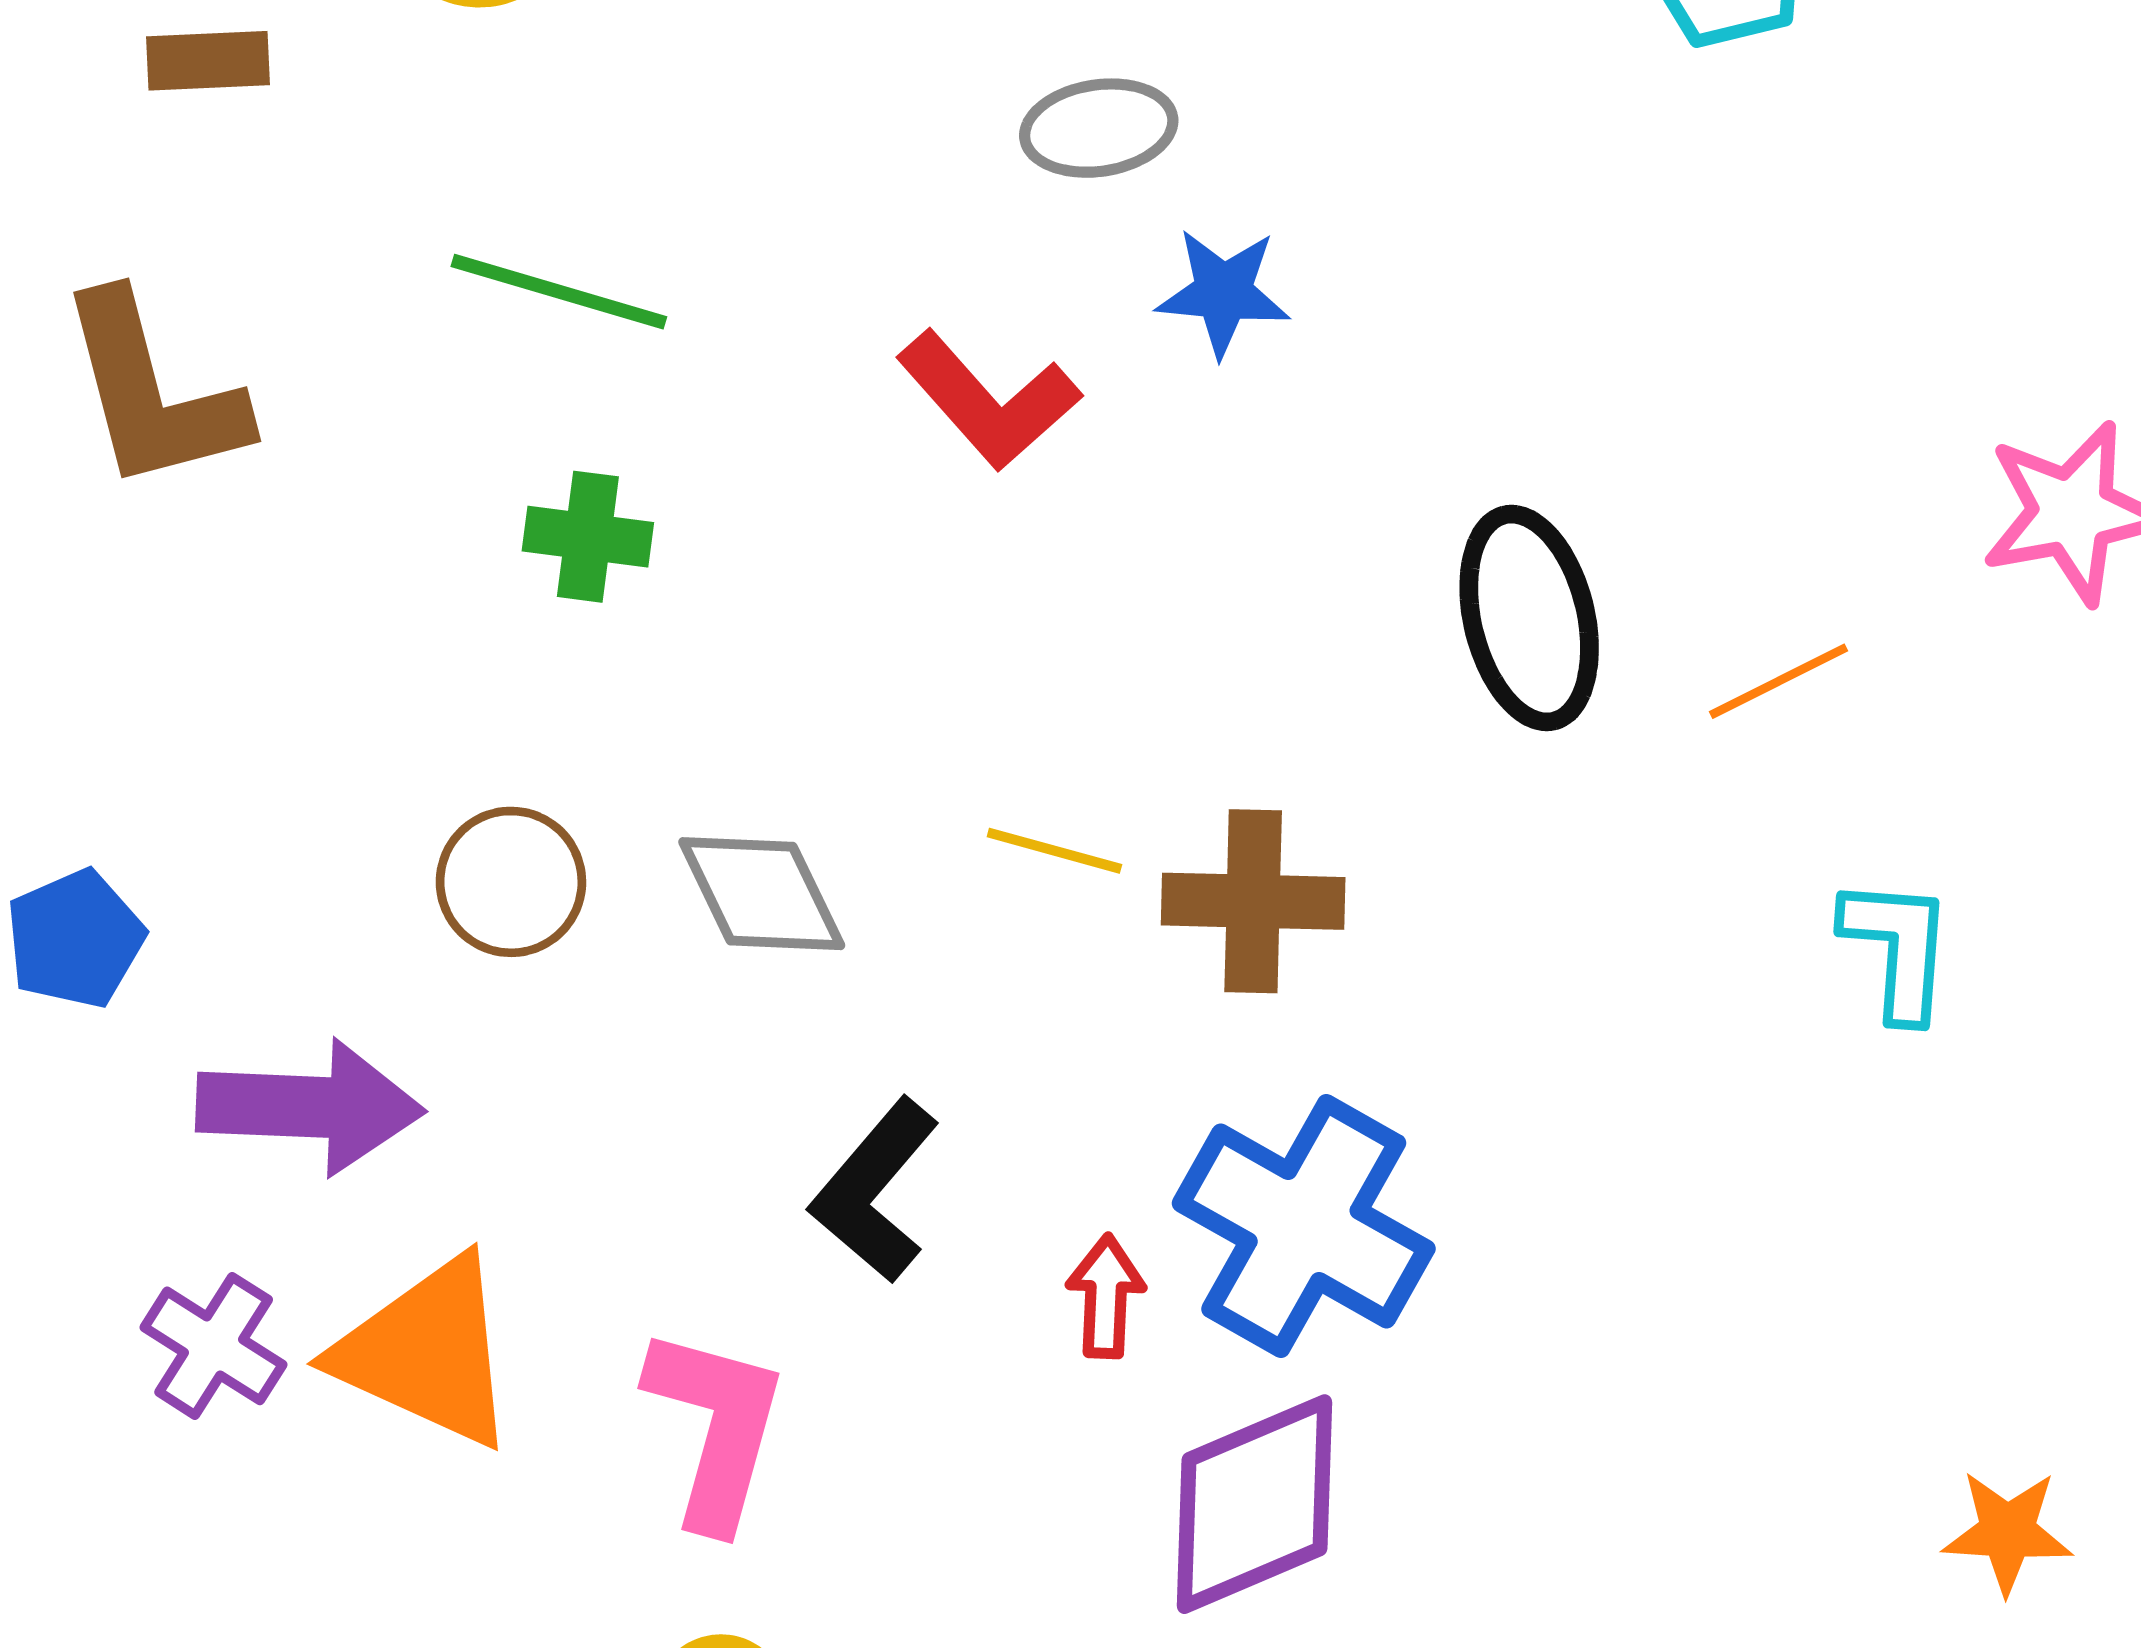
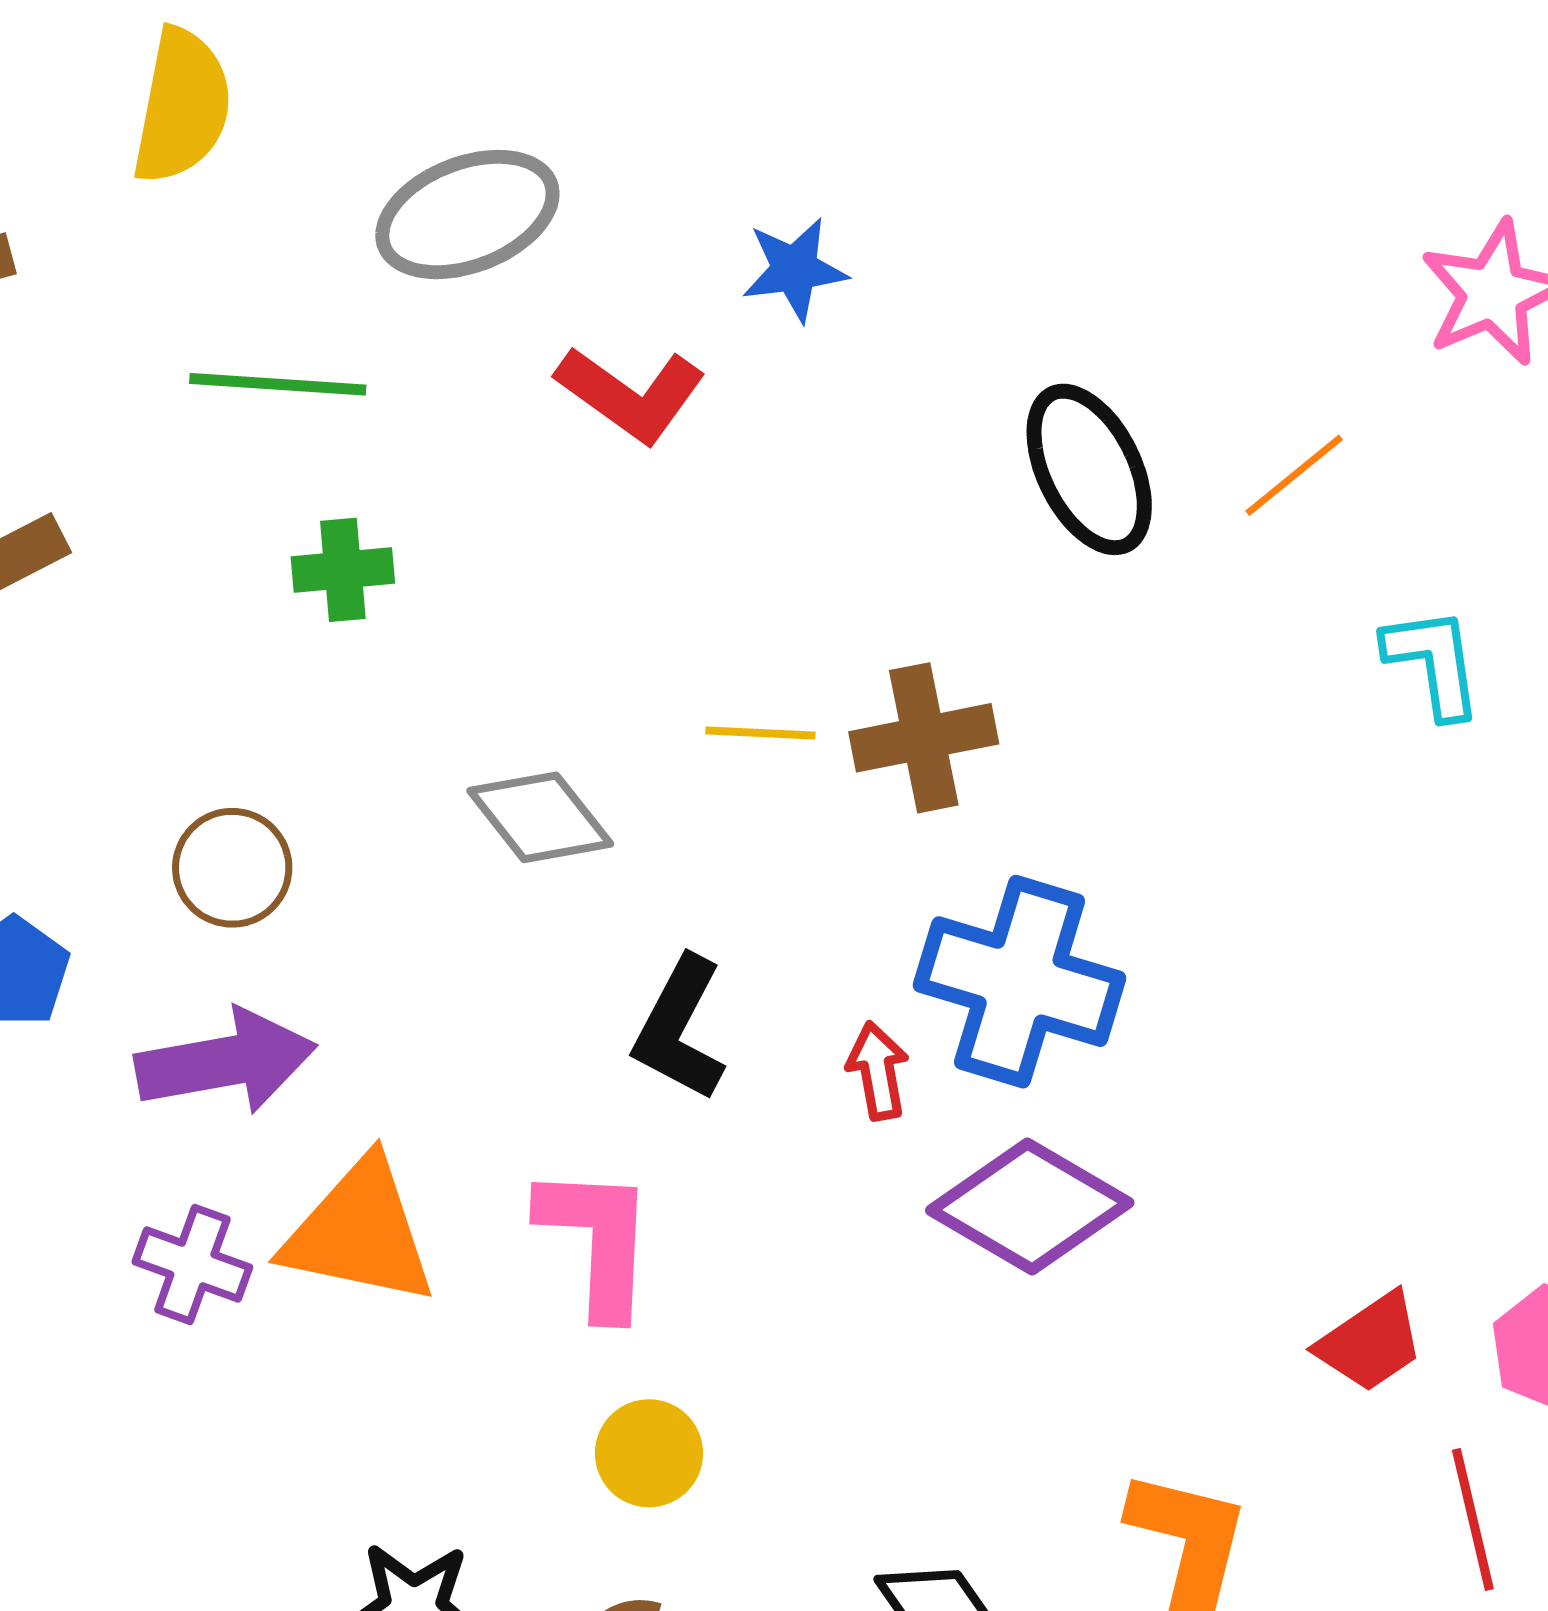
gray ellipse: (1099, 128) -> (467, 215), moved, size x1.5
brown circle: (511, 882) -> (232, 868), moved
purple diamond: (1255, 1504) -> (1030, 1206), turned 66

